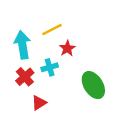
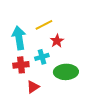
red cross: (25, 77) -> (21, 65), turned 35
green ellipse: (93, 85) -> (66, 72), moved, turned -60

